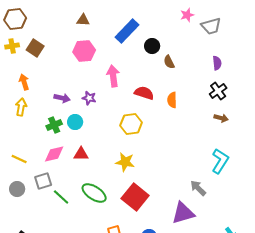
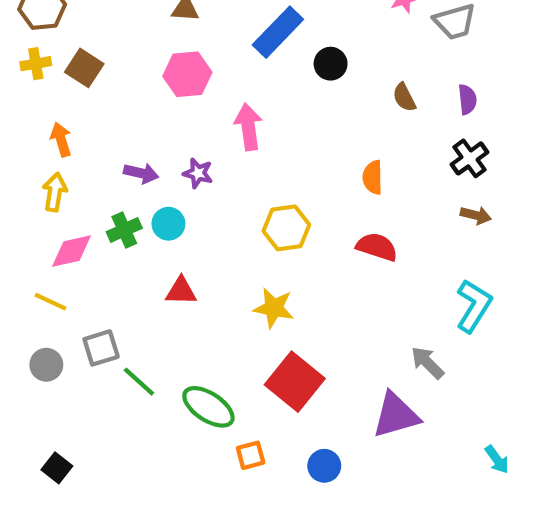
brown semicircle: (169, 62) -> (404, 97), moved
red semicircle: (144, 93) -> (377, 247), moved
pink diamond: (54, 154) -> (72, 251), moved
green ellipse: (94, 193) -> (208, 407), moved

